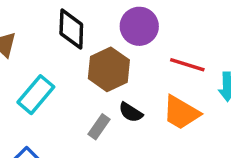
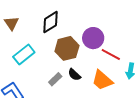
purple circle: (139, 26) -> (93, 38), moved
black diamond: (71, 29) -> (51, 22), turned 45

